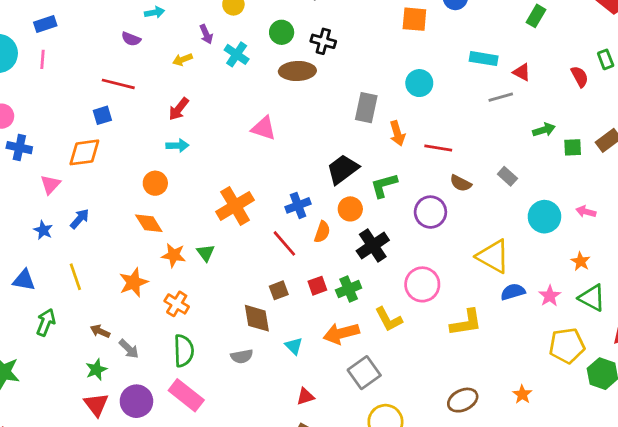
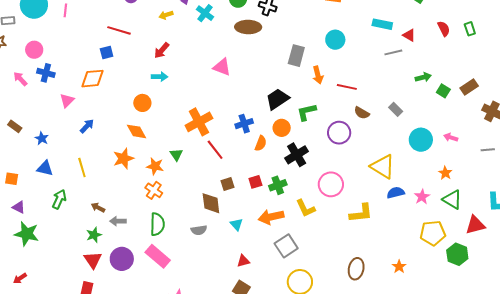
red semicircle: (580, 77) -> (444, 29), moved
green square: (573, 147) -> (443, 91), turned 32
blue star: (43, 230) -> (42, 138), moved
red line: (284, 243) -> (215, 150), moved
orange star: (174, 255) -> (155, 166), moved
orange star: (133, 282) -> (123, 158), moved
gray arrow: (129, 349) -> (118, 221), turned 133
brown ellipse: (463, 400) -> (356, 269), turned -55

